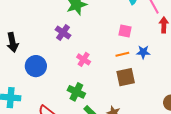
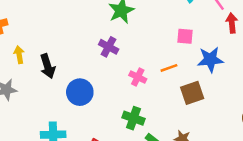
blue star: (143, 52) -> (210, 59), size x1.5
orange line: (122, 54) -> (169, 68), moved

